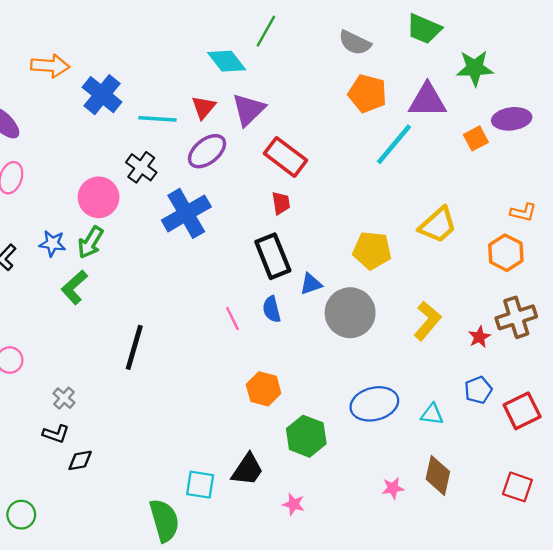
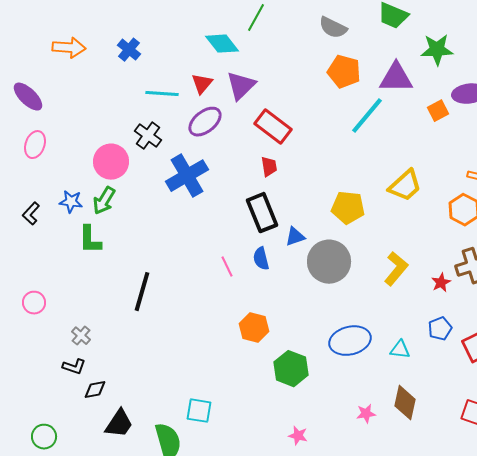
blue cross: (102, 95) -> (129, 50), moved, size x0.7
green L-shape: (74, 287) -> (90, 240), turned -48
black trapezoid: (247, 470) -> (119, 424), moved
pink star: (294, 504) -> (298, 436), moved

